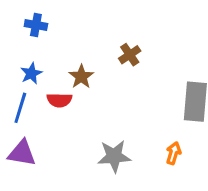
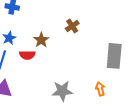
orange arrow: (173, 153) -> (100, 89), turned -32

